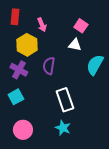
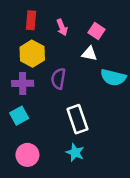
red rectangle: (15, 17) -> (31, 20), moved
pink arrow: (42, 25) -> (62, 27), moved
cyan semicircle: (95, 65) -> (113, 77), turned -105
purple cross: (19, 70) -> (23, 83), turned -30

